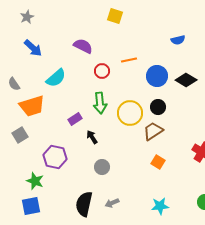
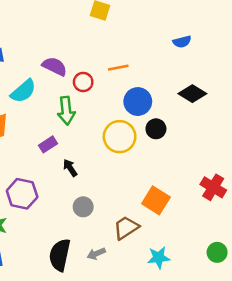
purple semicircle: (83, 46) -> (55, 66), moved
blue circle: (157, 76) -> (138, 102), moved
green arrow: (100, 103) -> (66, 111), moved
brown trapezoid: (153, 131) -> (126, 228), moved
orange square: (158, 162) -> (156, 200), size x1.5

